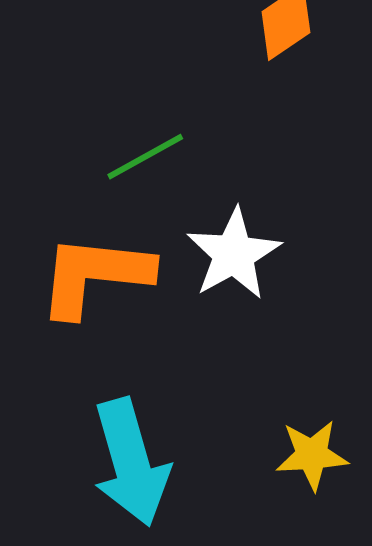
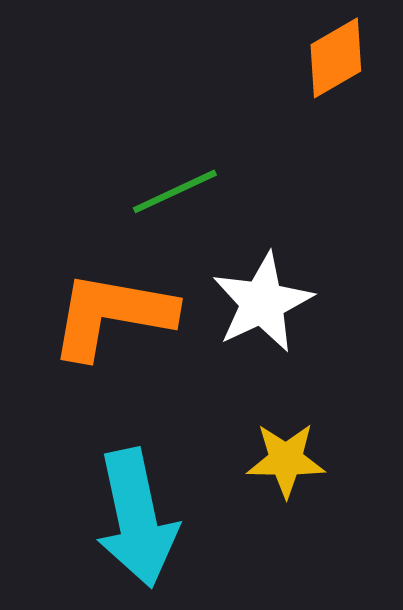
yellow star: (312, 455) -> (286, 460), moved

